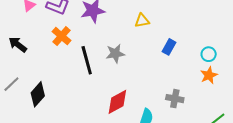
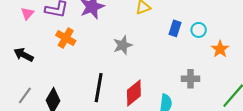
cyan circle: (209, 54) -> (199, 30), moved
black line: (87, 60) -> (99, 88), moved, turned 36

